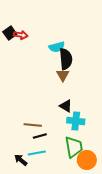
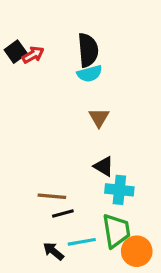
red arrow: (21, 35) -> (33, 55), turned -40
black semicircle: (66, 59) -> (88, 50), moved
cyan line: (37, 153) -> (82, 242), moved
black arrow: (21, 160) -> (53, 251), moved

